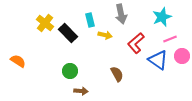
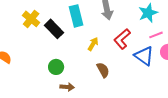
cyan rectangle: (90, 20) -> (76, 16), size x1.5
yellow arrow: (105, 35) -> (93, 44), moved, turned -72

